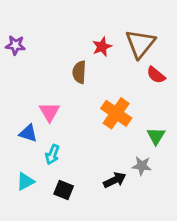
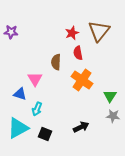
brown semicircle: (79, 72) -> (56, 62), moved
red semicircle: (156, 75) -> (78, 53), moved, turned 40
gray star: (142, 166) -> (113, 116), moved
cyan triangle: (25, 181) -> (18, 128), size x1.6

